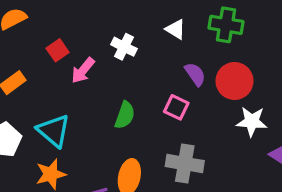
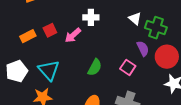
green cross: (226, 25) -> (156, 28), moved
white cross: (124, 47) -> (91, 17), moved, turned -35
red square: (58, 50) -> (50, 30), moved

